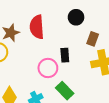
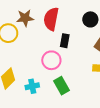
black rectangle: (65, 55) -> (65, 41), moved

